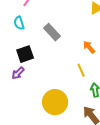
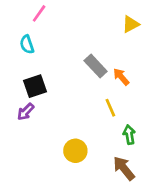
gray rectangle: (52, 32) -> (96, 66), moved
yellow circle: (55, 102) -> (75, 151), size x0.7

